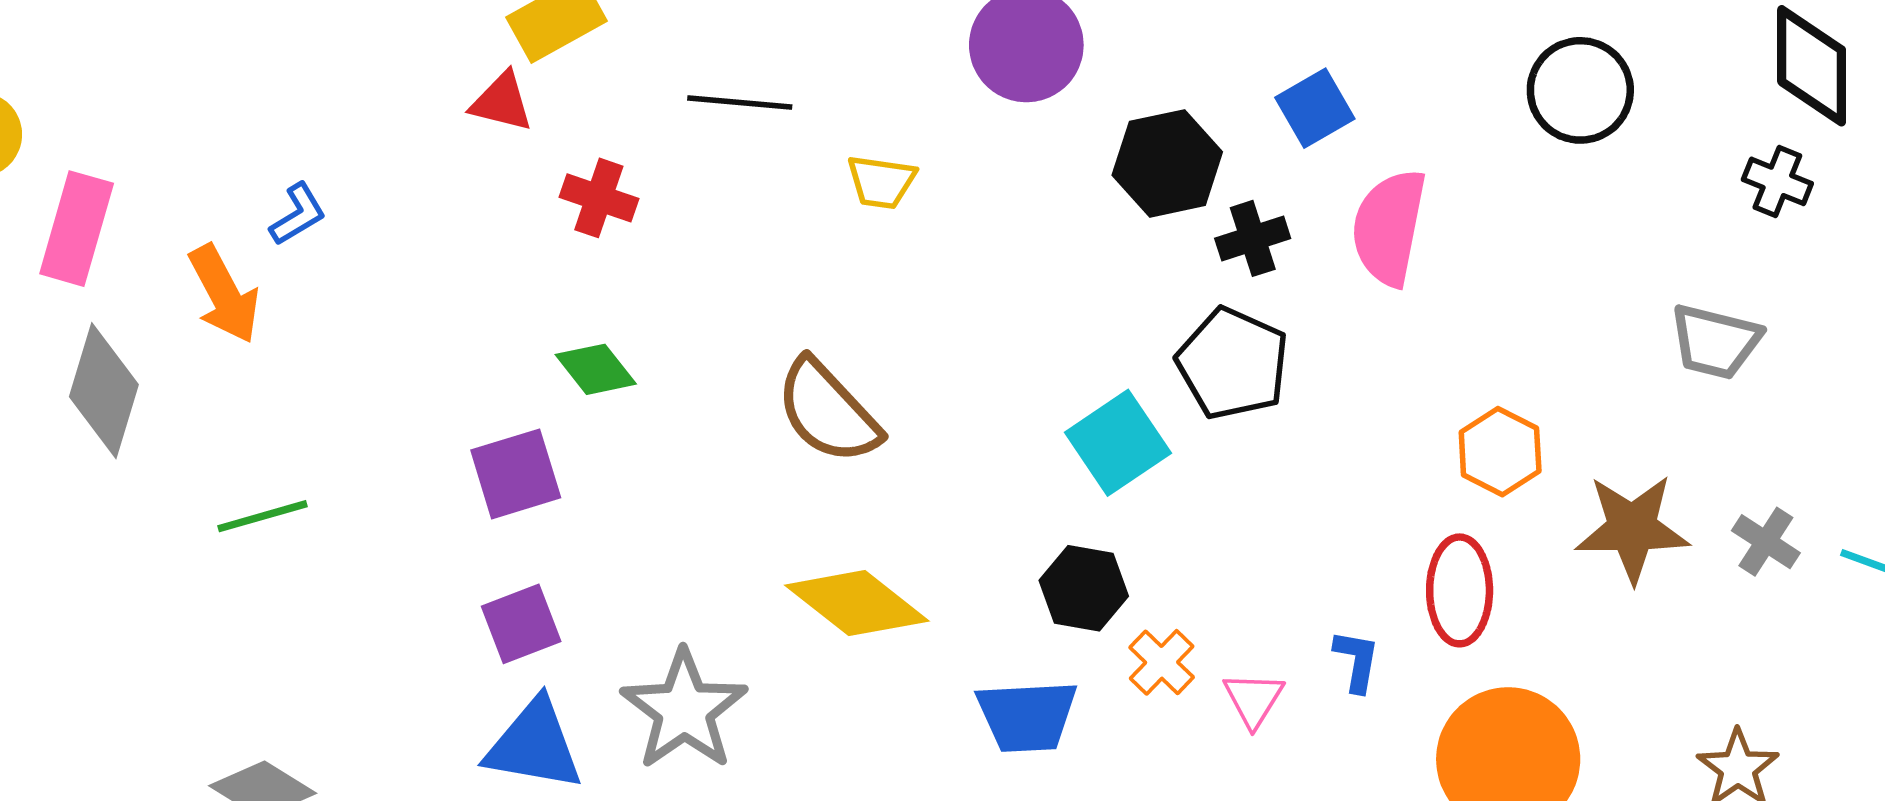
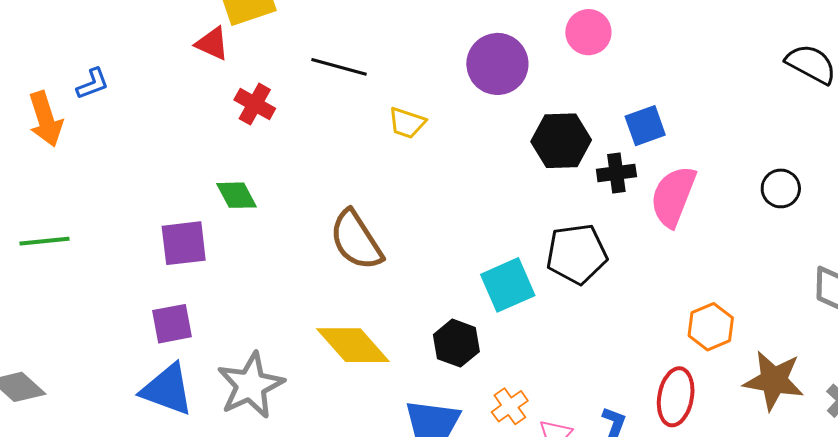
black circle: (1580, 90) -> (781, 188), moved, size x0.7
black cross: (1253, 238) -> (616, 173), moved
black pentagon: (1233, 364) -> (577, 254), turned 30
black hexagon: (1084, 588) -> (456, 343), moved

